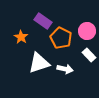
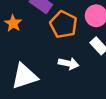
white triangle: (39, 63) -> (24, 76), moved

